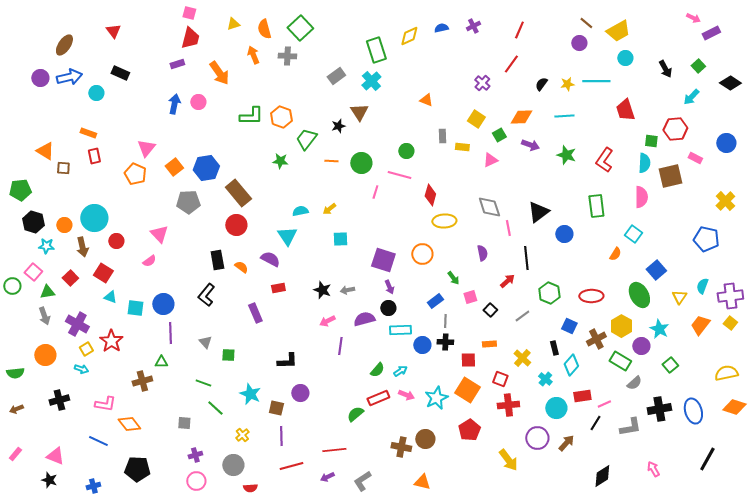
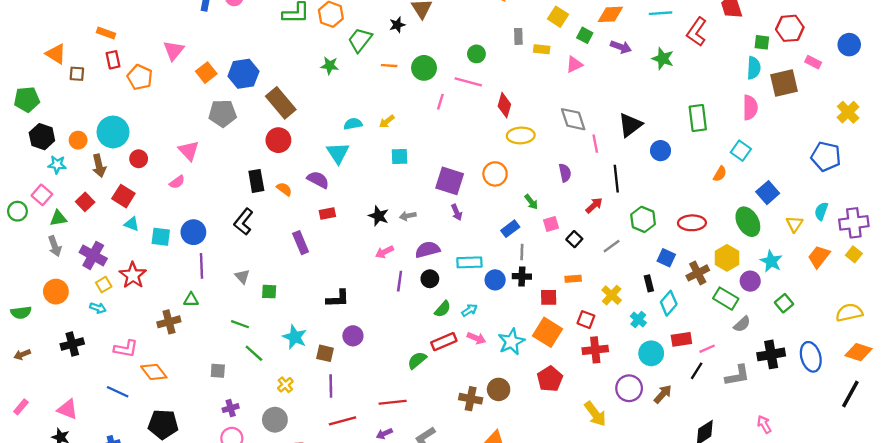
green square: (499, 135) -> (585, 35), turned -32
red L-shape: (604, 160) -> (697, 32), moved
orange pentagon: (135, 174) -> (140, 77), moved
black circle: (388, 308) -> (430, 279), moved
black line: (707, 459) -> (850, 394), moved

